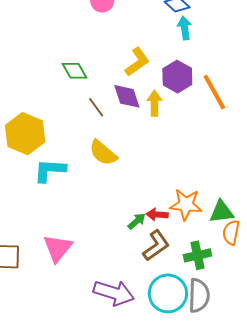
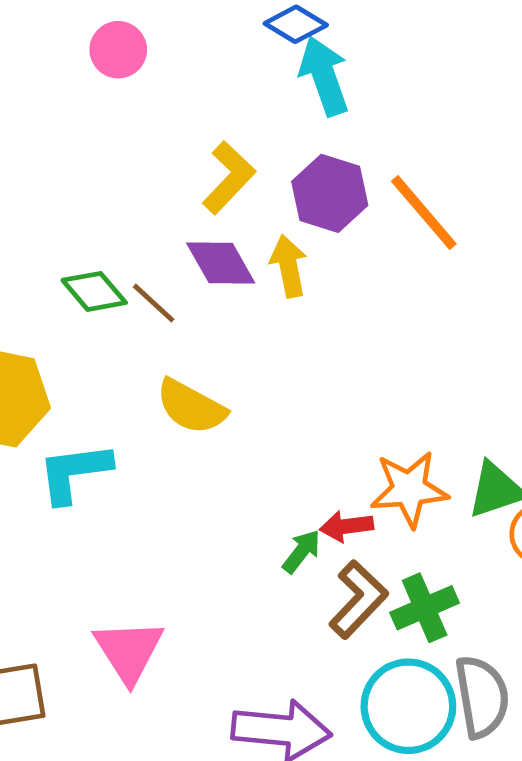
cyan arrow: (185, 28) -> (324, 76), size x1.4
green diamond: (74, 71) -> (94, 291), moved
green cross: (198, 255) -> (425, 608), moved

